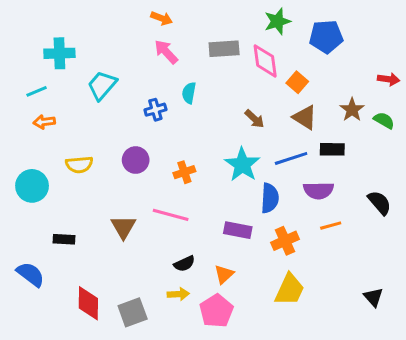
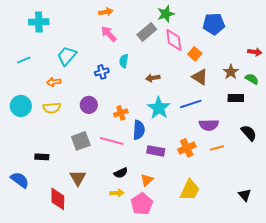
orange arrow: (162, 18) -> (106, 12), turned -32
green star: (277, 21) -> (166, 14), moved
gray rectangle: (224, 49) -> (147, 32), turned -36
cyan cross: (59, 53) -> (39, 22), moved
brown arrow: (254, 119) -> (153, 78), moved, turned 128
orange arrow: (44, 122) -> (54, 82), moved
black rectangle: (332, 149) -> (236, 98), moved
cyan circle: (32, 186) -> (21, 106), moved
blue semicircle: (270, 198) -> (139, 130), moved
brown triangle: (123, 227) -> (78, 178), moved
orange cross: (285, 241) -> (187, 148), moved
gray square: (133, 312) -> (81, 141), moved

